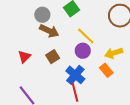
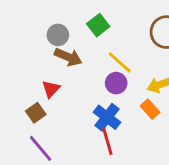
red triangle: (24, 57) -> (51, 89), moved
brown square: (53, 57) -> (36, 113), moved

